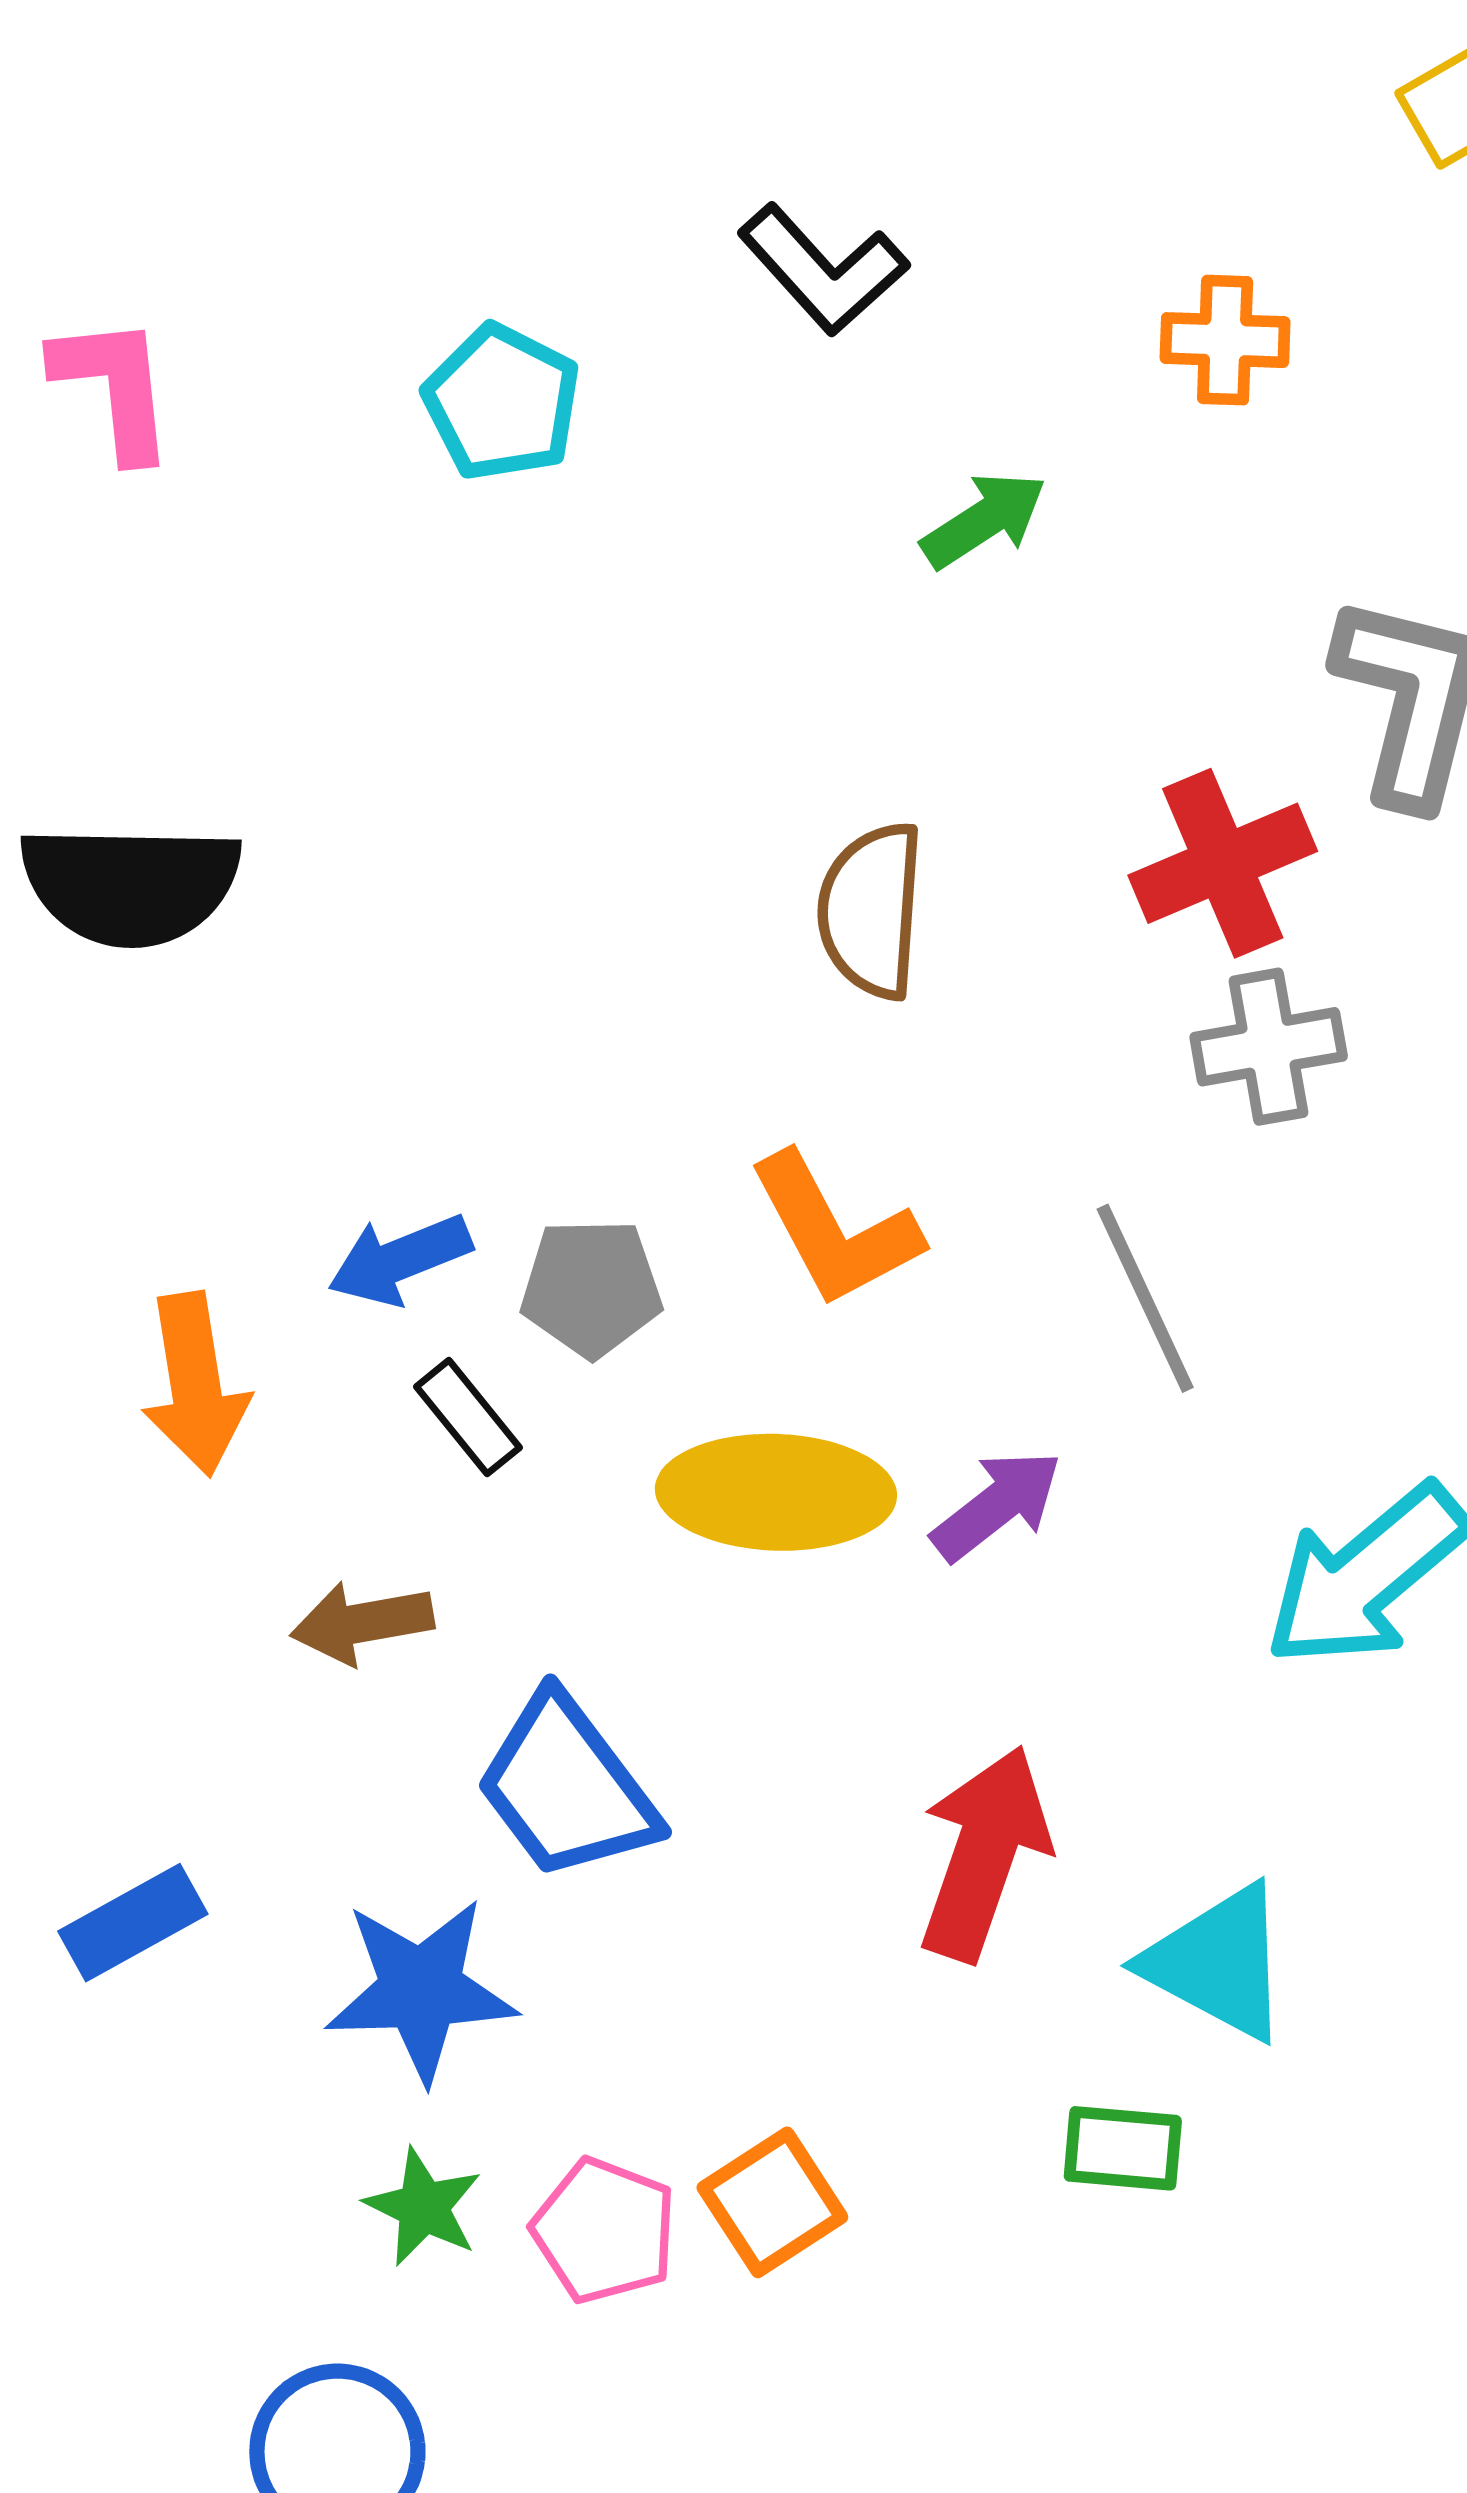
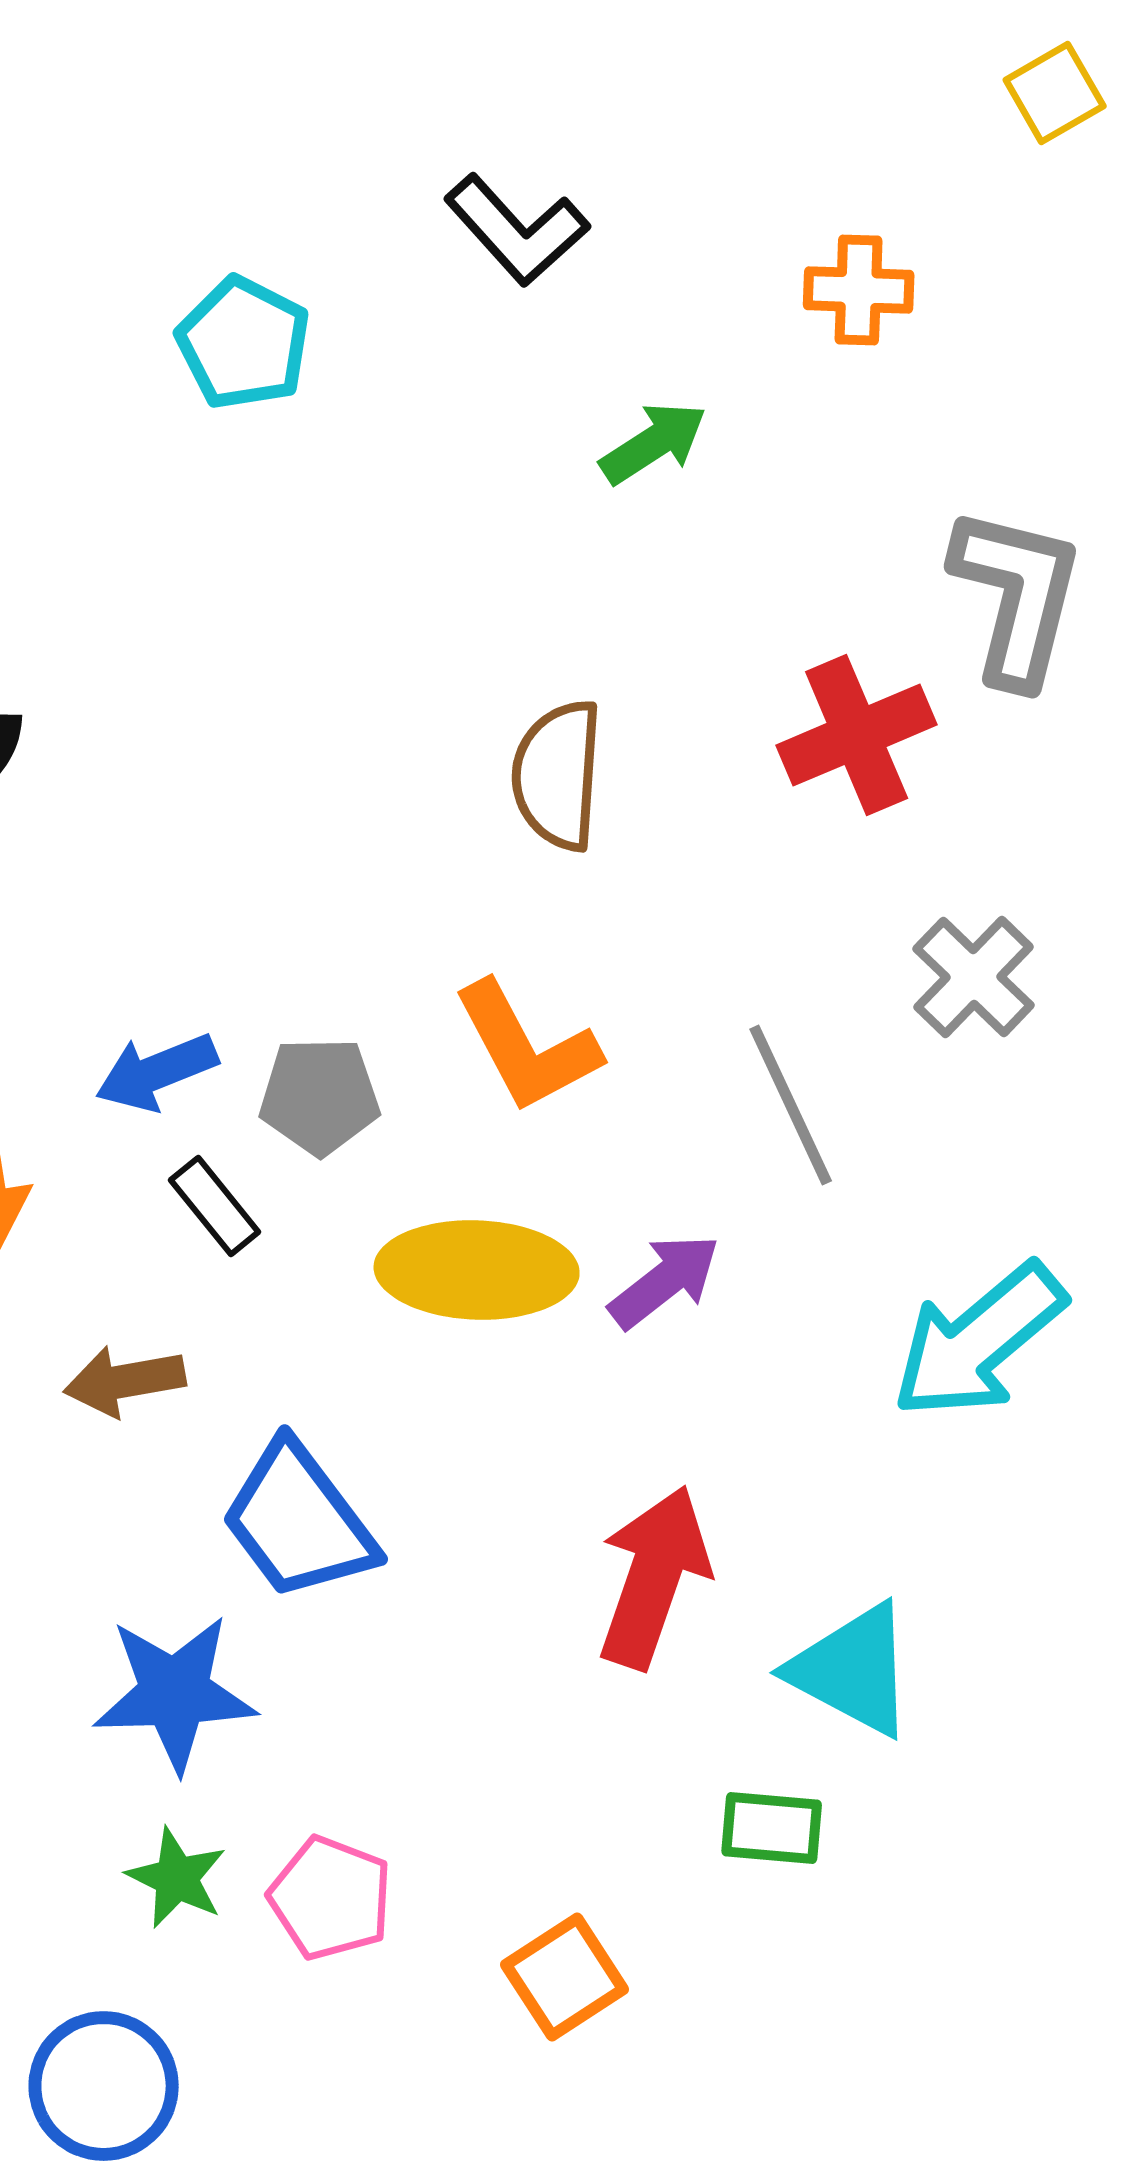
gray cross: (1269, 1047) -> (974, 977), moved, turned -36
orange square: (772, 2202) -> (565, 1977), moved

